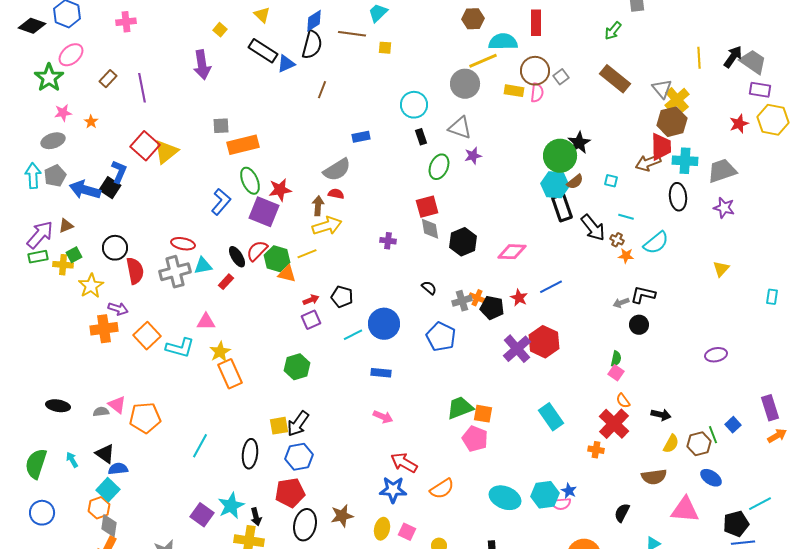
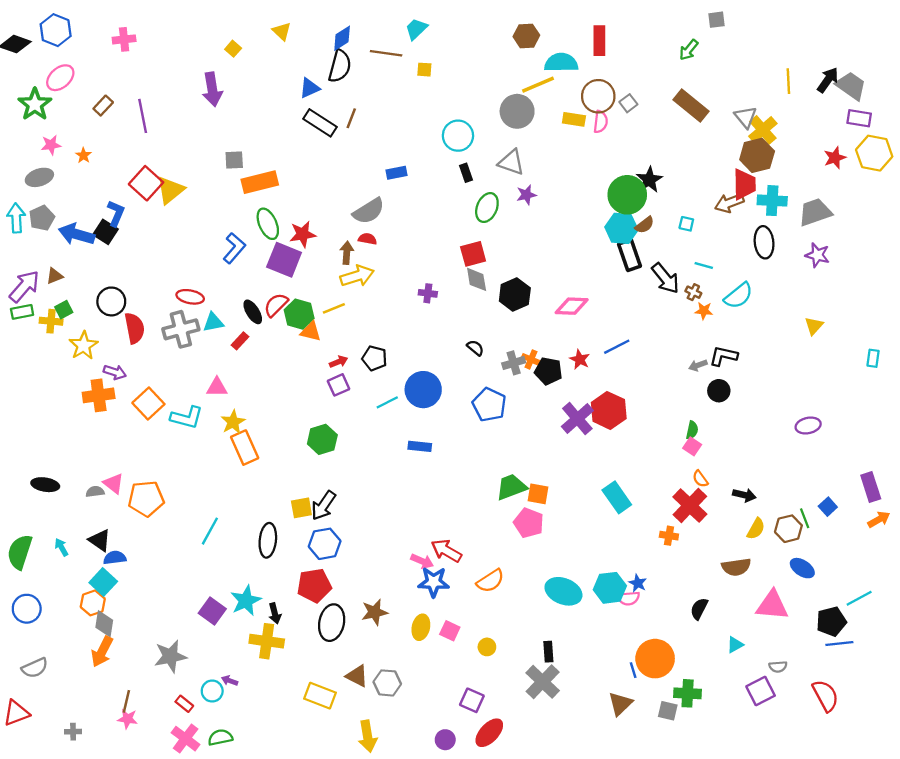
black rectangle: (263, 51) -> (320, 123), moved
pink arrow: (383, 417) -> (422, 561), moved

